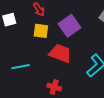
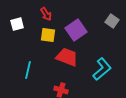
cyan line: (21, 67) -> (28, 70), turned -66

